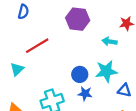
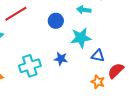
blue circle: (80, 74) -> (56, 21), moved

